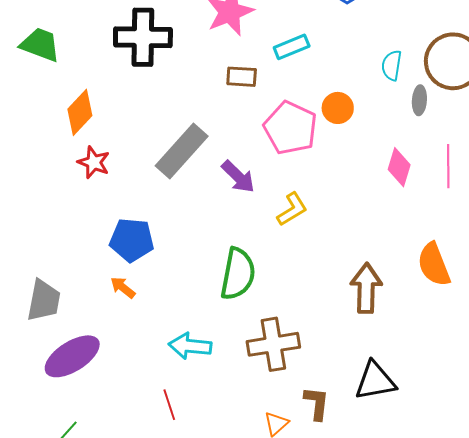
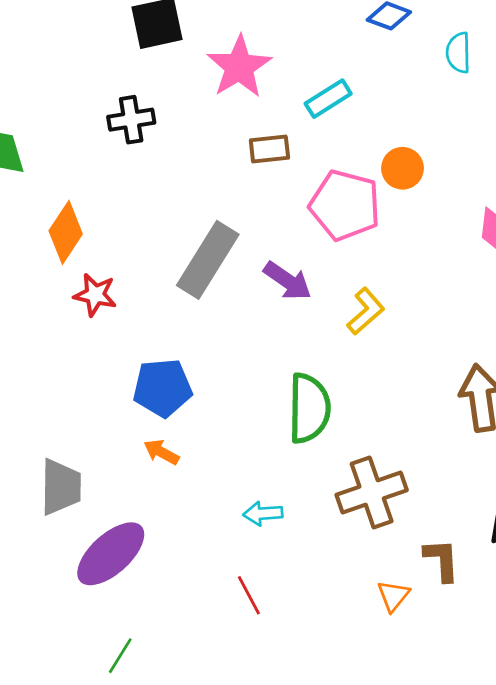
black cross: (143, 37) -> (131, 120), size x0.6
cyan semicircle: (392, 65) -> (458, 53), moved
cyan arrow: (190, 346) -> (263, 513), size x0.7

